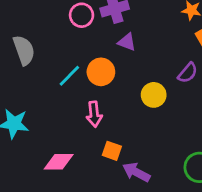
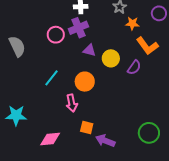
gray semicircle: (24, 50) -> (17, 46), moved
orange circle: (101, 72) -> (85, 82), moved
yellow circle: (154, 95) -> (111, 58), moved

